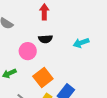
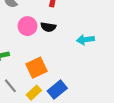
pink circle: (28, 51) -> (27, 26), moved

